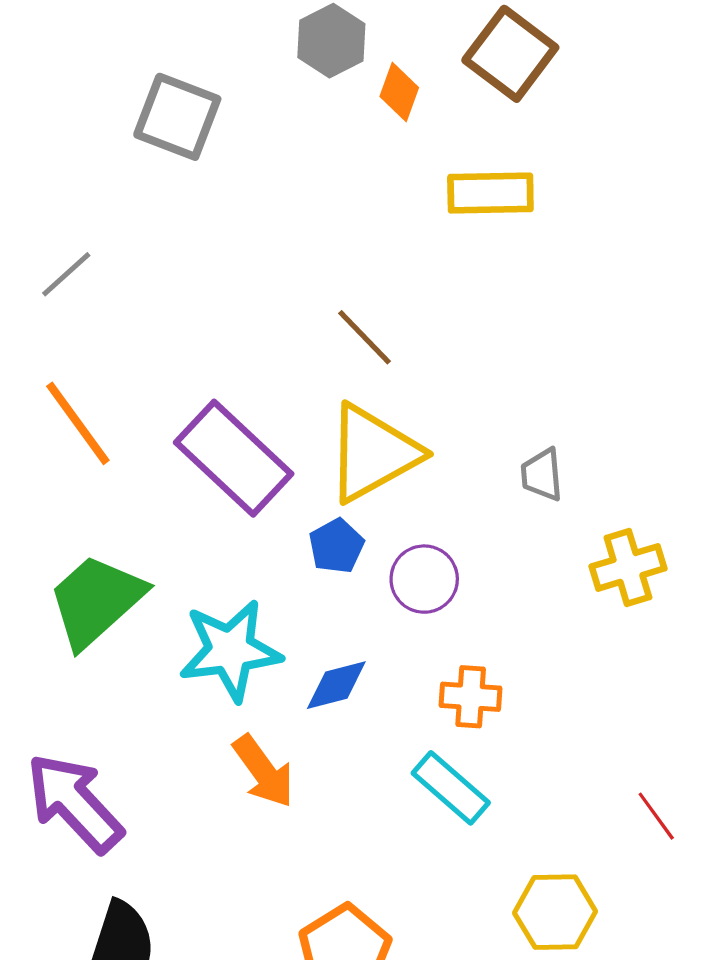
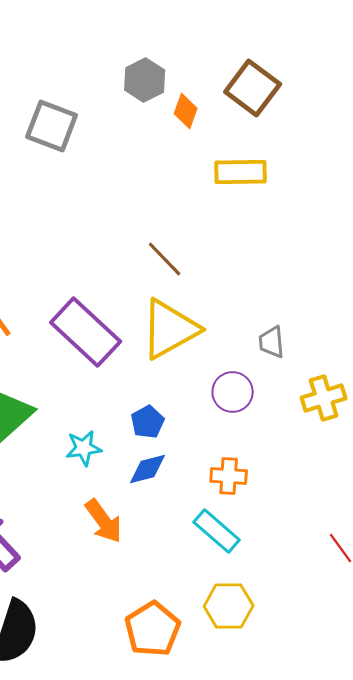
blue pentagon: (336, 546) -> (148, 422), moved
purple circle: (424, 579) -> (233, 392), moved
cyan star: (230, 650) -> (84, 448), size x0.6
yellow hexagon: (555, 912) -> (229, 606), moved

